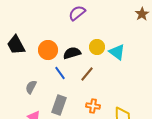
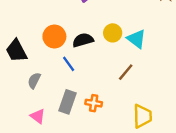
black trapezoid: (16, 45) -> (16, 51), moved
brown line: (87, 74) -> (126, 72), moved
orange cross: (93, 106) -> (94, 103), moved

